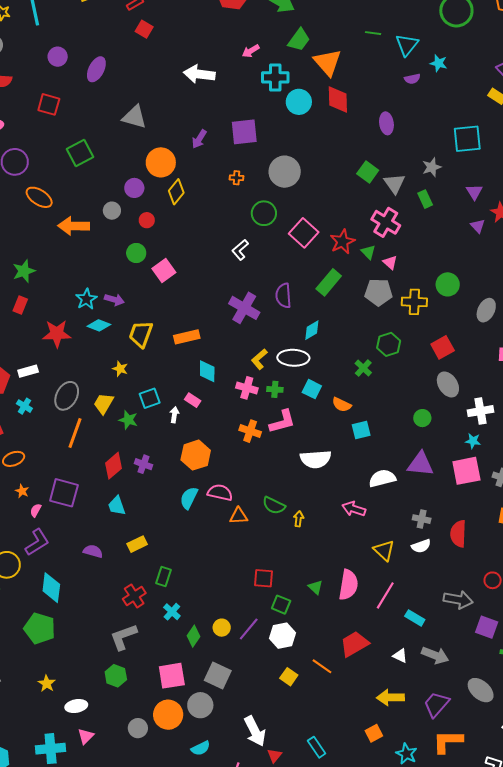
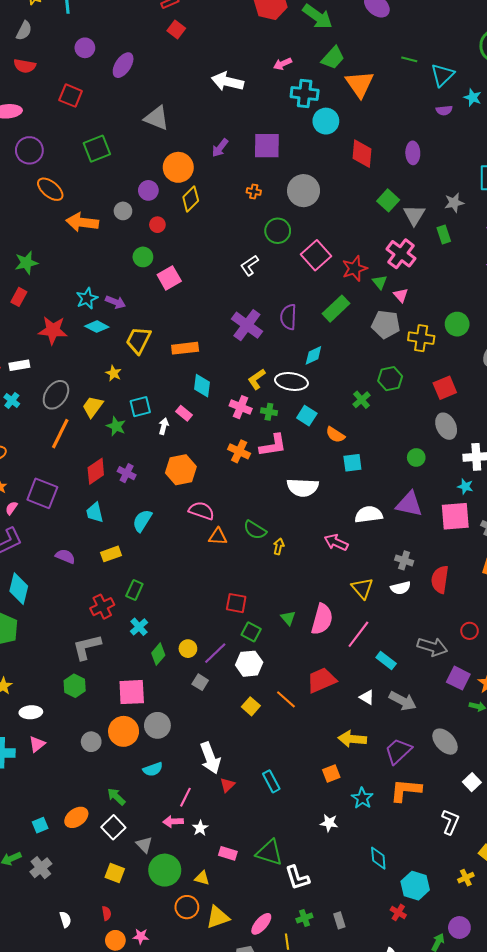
red diamond: (338, 100) -> (362, 154), moved
cyan semicircle: (189, 498) -> (142, 521), moved
gray square: (218, 675) -> (200, 682), moved, size x0.6

